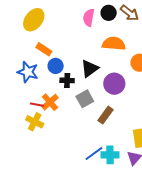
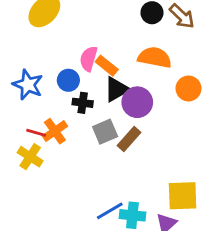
pink semicircle: (89, 18) -> (89, 59), moved
orange rectangle: (44, 49) -> (107, 66), moved
purple circle: (114, 84) -> (137, 102), moved
brown rectangle: (105, 115) -> (129, 139), moved

